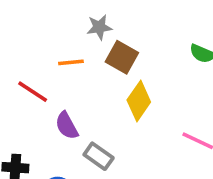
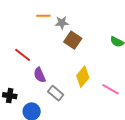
orange line: (71, 62) -> (43, 16), moved
yellow diamond: (139, 101) -> (83, 77), moved

